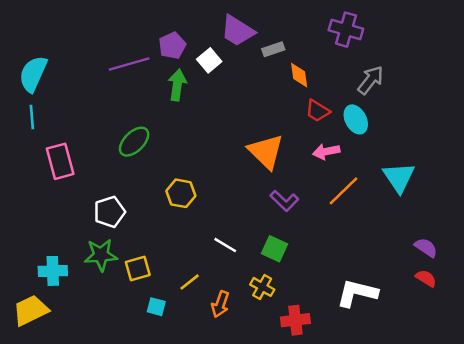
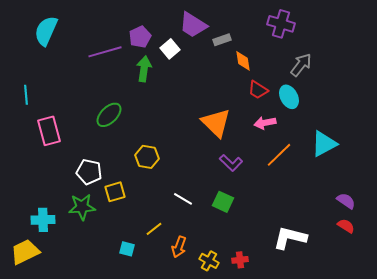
cyan semicircle: (33, 74) -> (46, 31), moved
cyan triangle: (399, 177) -> (324, 144), turned 36
white pentagon: (109, 212) -> (89, 172), turned 30
yellow square: (138, 268) -> (115, 192), moved
yellow cross: (262, 287) -> (209, 261), moved
red cross: (295, 320) -> (240, 260), size x0.7

